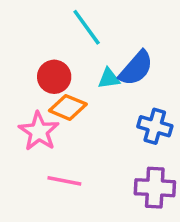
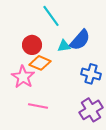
purple cross: (155, 188) -> (91, 110), turned -35

